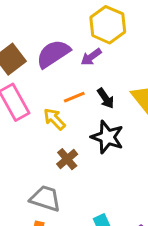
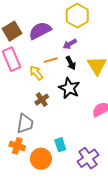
purple arrow: (91, 57) -> (70, 44), moved
gray trapezoid: (45, 198) -> (25, 124), turned 75

